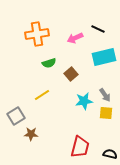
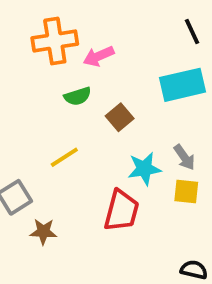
black line: (98, 29) -> (192, 31), moved, turned 40
pink arrow: (75, 38) -> (99, 56), moved
red trapezoid: (80, 147) -> (121, 211), moved

